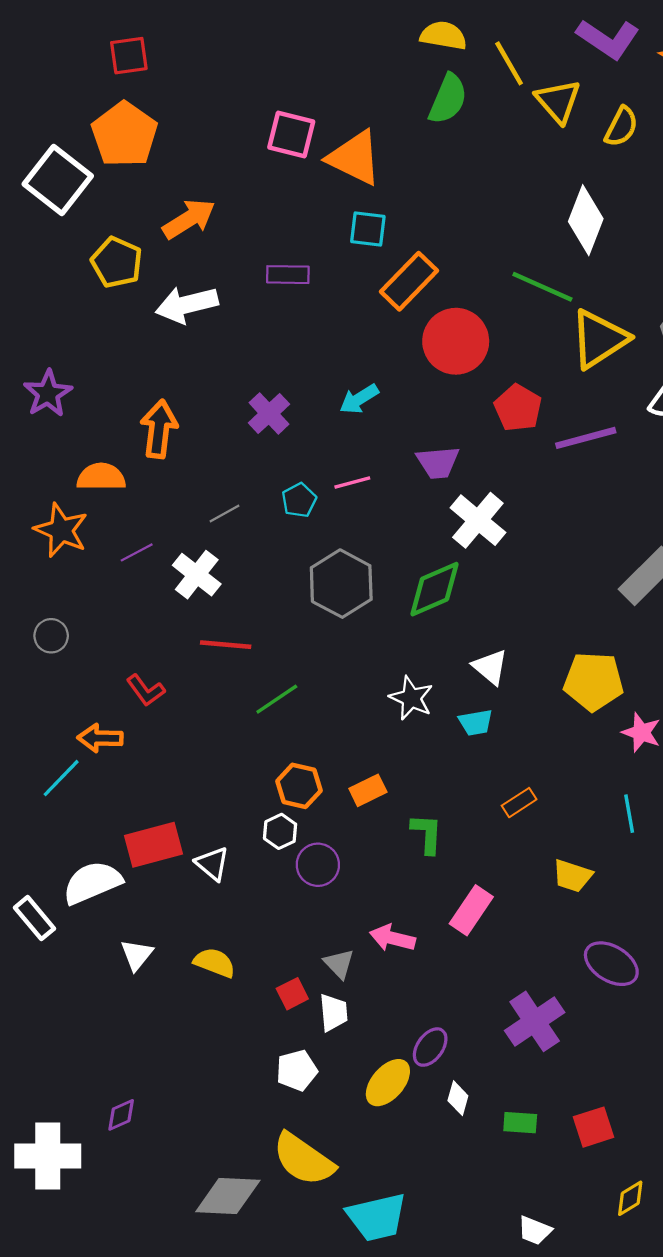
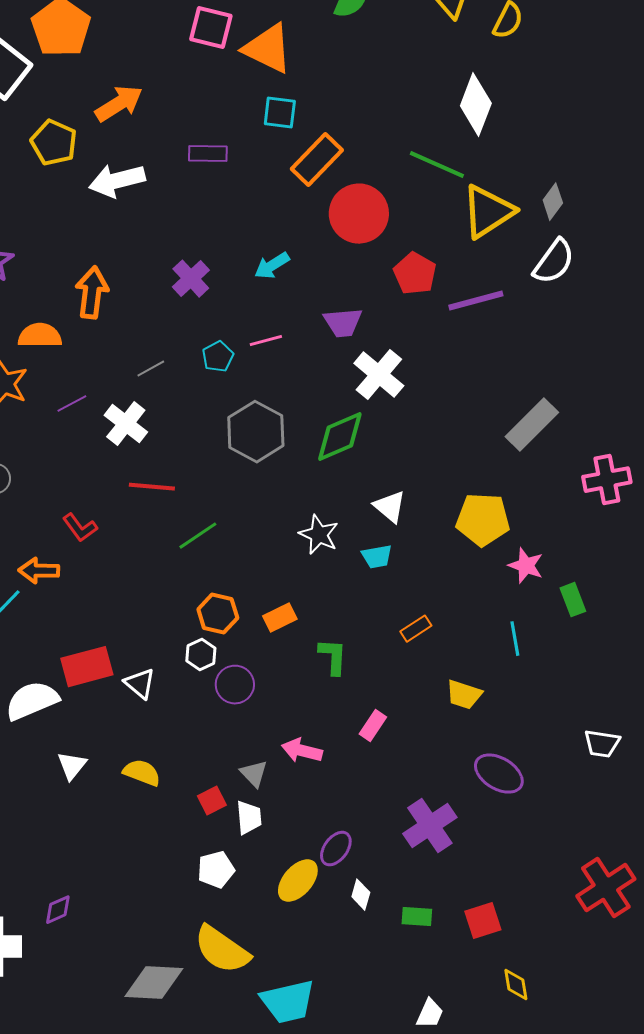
pink rectangle: (471, 910) -> (373, 726), size x0.7
yellow diamond: (630, 1198) -> (516, 985), turned -68
white trapezoid: (535, 1230) -> (430, 1014), turned -88

